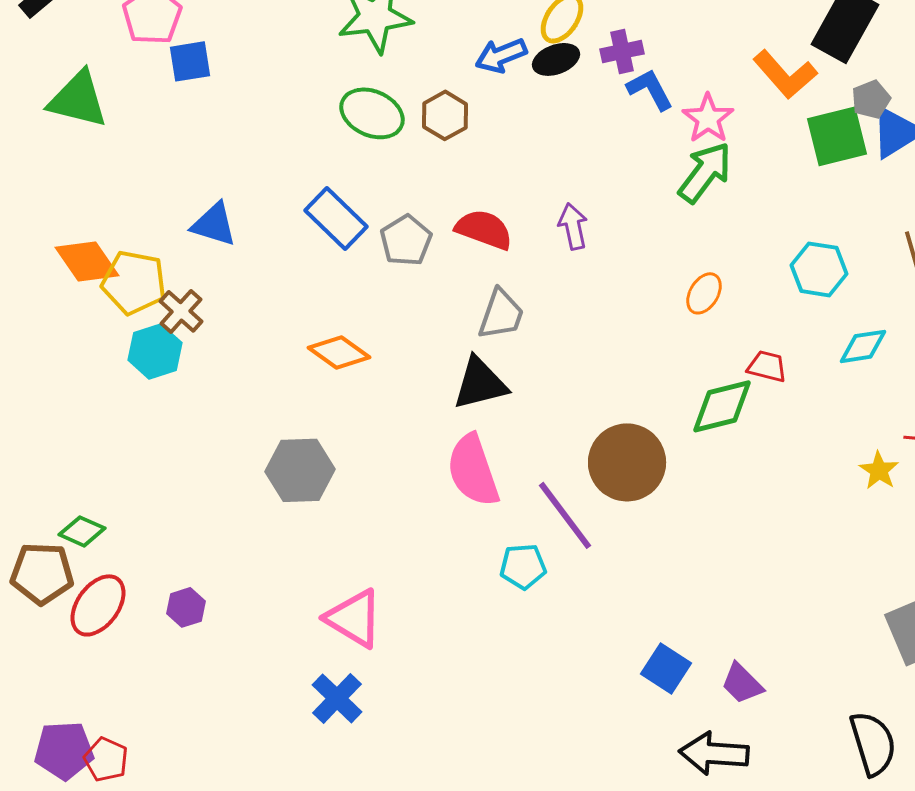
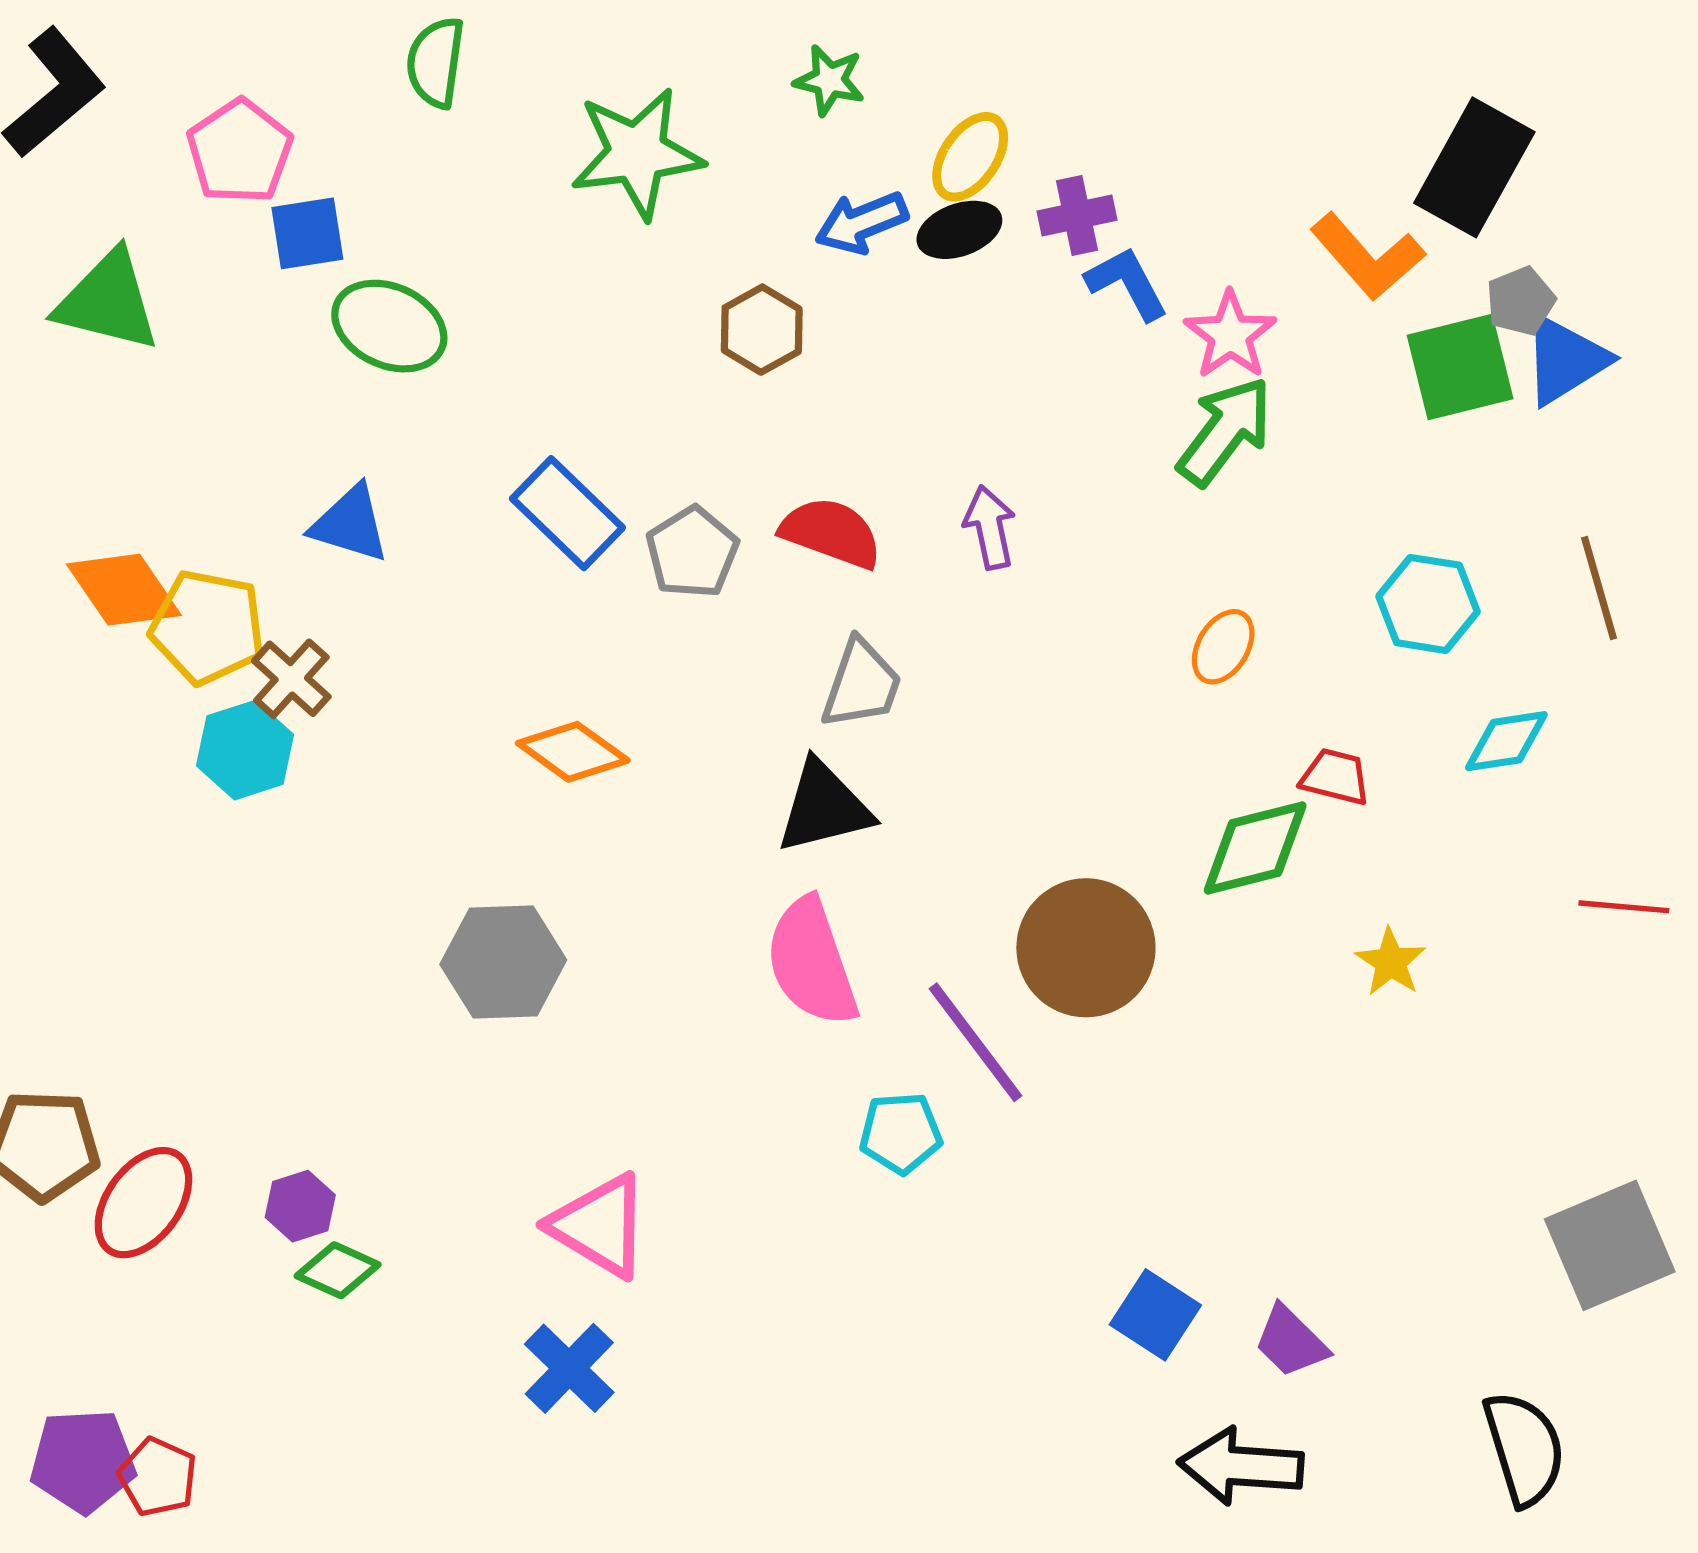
green ellipse: (372, 113) -> (389, 326), moved
yellow star: (879, 470) -> (1391, 962), moved
green diamond: (82, 531) -> (338, 1270), moved

